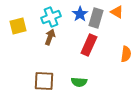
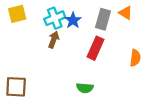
blue star: (80, 14) -> (73, 20), moved
yellow square: (18, 26) -> (17, 14), moved
brown square: (44, 81) -> (16, 87), moved

